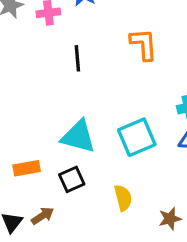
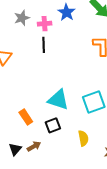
black line: (77, 58) -> (44, 45), moved
orange rectangle: (27, 168) -> (26, 117), turned 63

